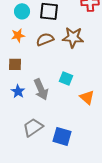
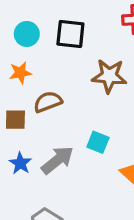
brown semicircle: (45, 39) -> (48, 102), moved
gray arrow: (41, 89) -> (57, 160), turned -105

